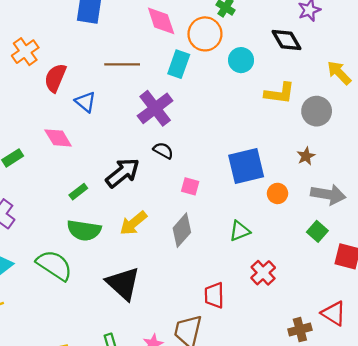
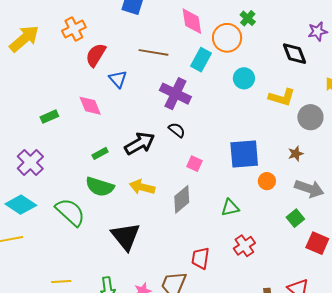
cyan circle: (241, 60) -> (244, 78), moved
purple cross: (155, 108) -> (175, 94), turned -36
yellow arrow: (133, 223) -> (142, 187), turned 45

